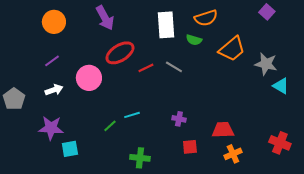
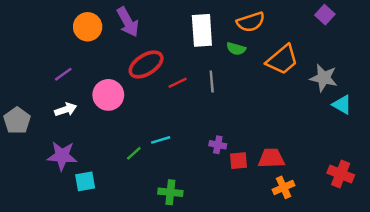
orange circle: (54, 22) -> (88, 27), moved
gray line: (174, 67) -> (212, 82), turned 54
red square: (190, 147) -> (238, 161), moved

